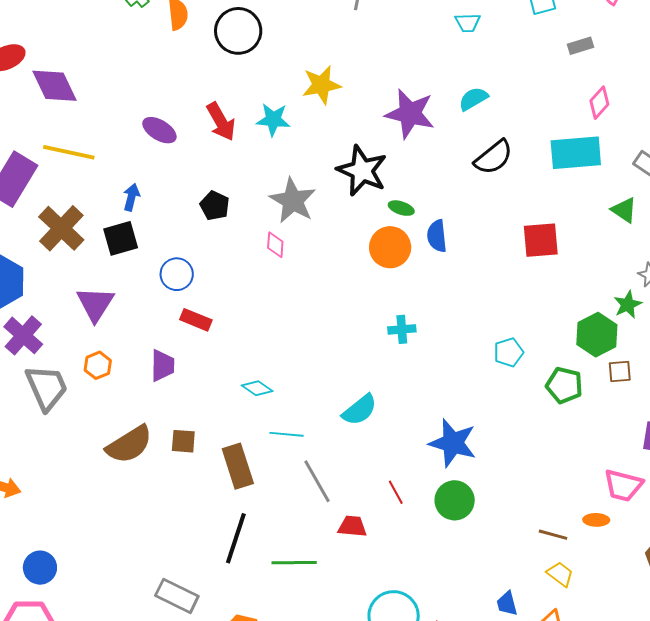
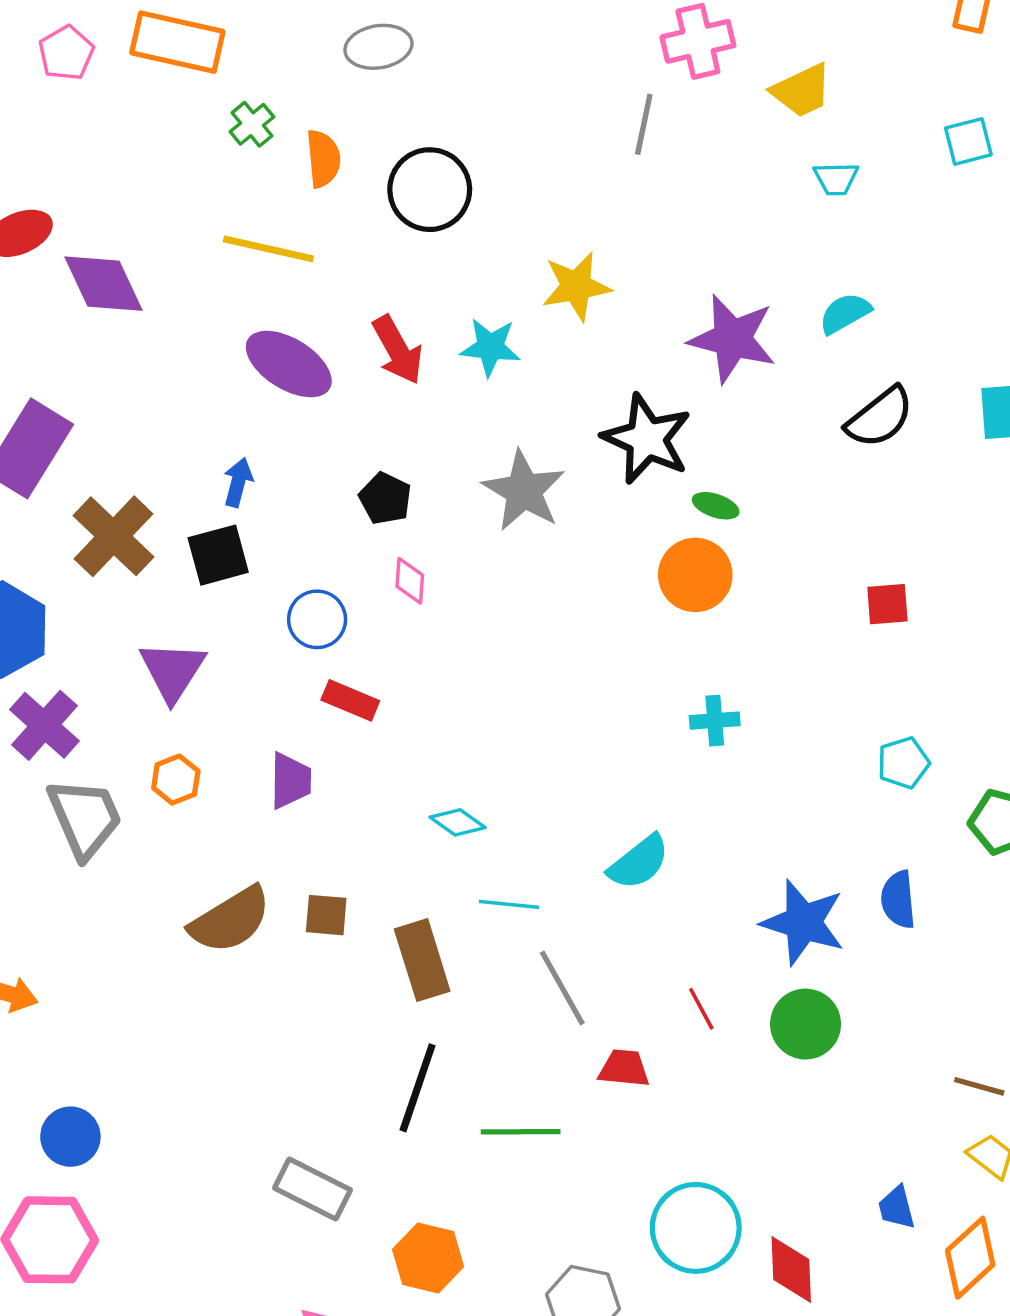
purple ellipse: (159, 130) -> (289, 364), size x1.4
yellow line: (69, 152) -> (268, 249), moved
blue semicircle: (437, 236) -> (898, 900), moved
red square: (541, 240) -> (887, 604), moved, size x0.7
pink diamond: (275, 245) -> (410, 581), moved

